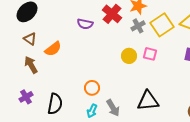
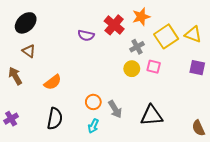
gray cross: (138, 26) -> (137, 47), moved
orange semicircle: (53, 49) -> (53, 82), moved
brown arrow: (31, 65) -> (15, 76), moved
purple cross: (26, 97) -> (11, 119), moved
gray arrow: (113, 108) -> (115, 109), moved

